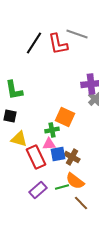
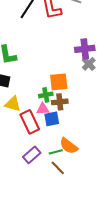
orange square: (65, 117) -> (59, 82), turned -30
brown cross: (72, 157) -> (60, 102), moved, turned -35
brown line: (81, 203) -> (58, 168), moved

